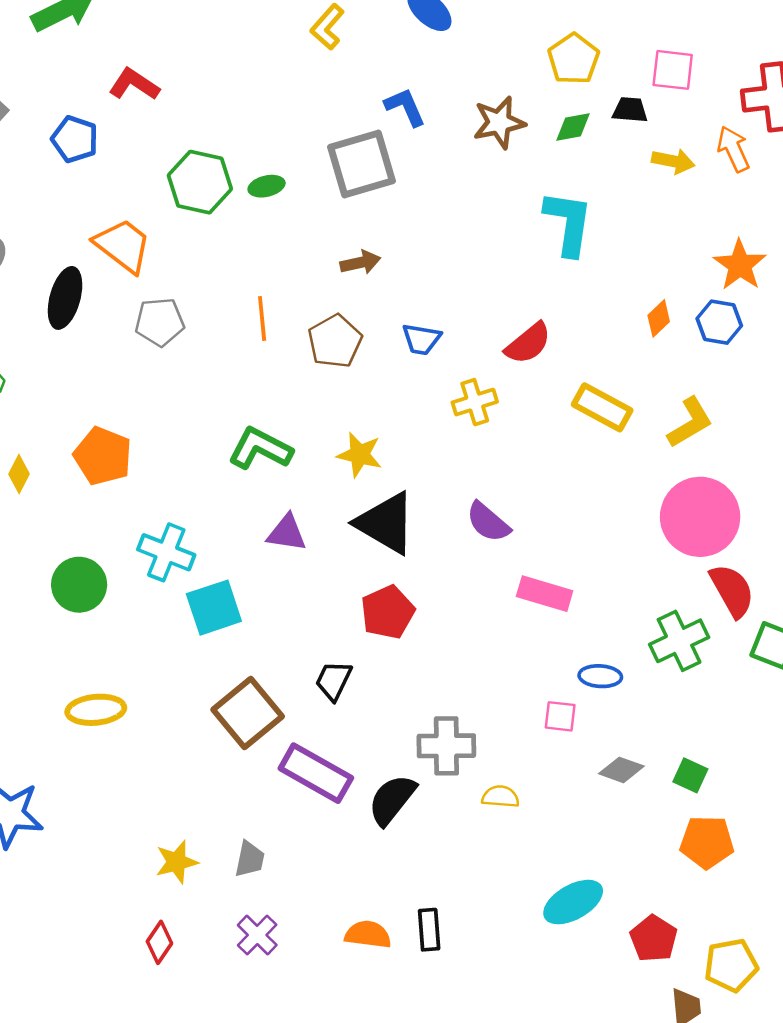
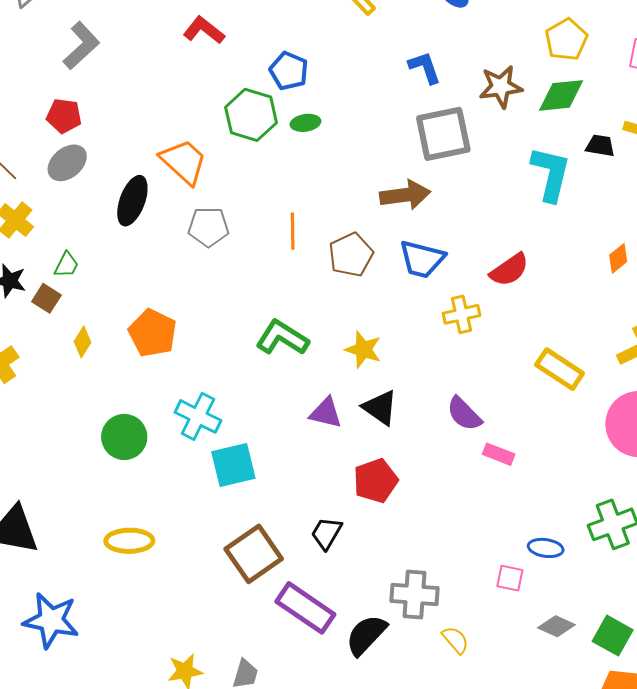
black trapezoid: (630, 110) -> (600, 146), moved
green diamond: (573, 127) -> (561, 95), size x1.5
blue pentagon: (75, 139) -> (289, 71), moved
gray square: (362, 164) -> (443, 134), moved
brown arrow: (360, 262) -> (405, 195), moved, size x1.5
blue trapezoid: (421, 339) -> (422, 259), size x1.4
yellow rectangle: (602, 407) -> (560, 369), moved
black triangle: (386, 523) -> (380, 408), size x0.7
purple triangle: (287, 533) -> (326, 413), moved
pink rectangle: (545, 594) -> (499, 454), moved, size x0.7
green square: (690, 775) -> (613, 636), size x1.4
yellow semicircle: (500, 797) -> (455, 640), turned 40

